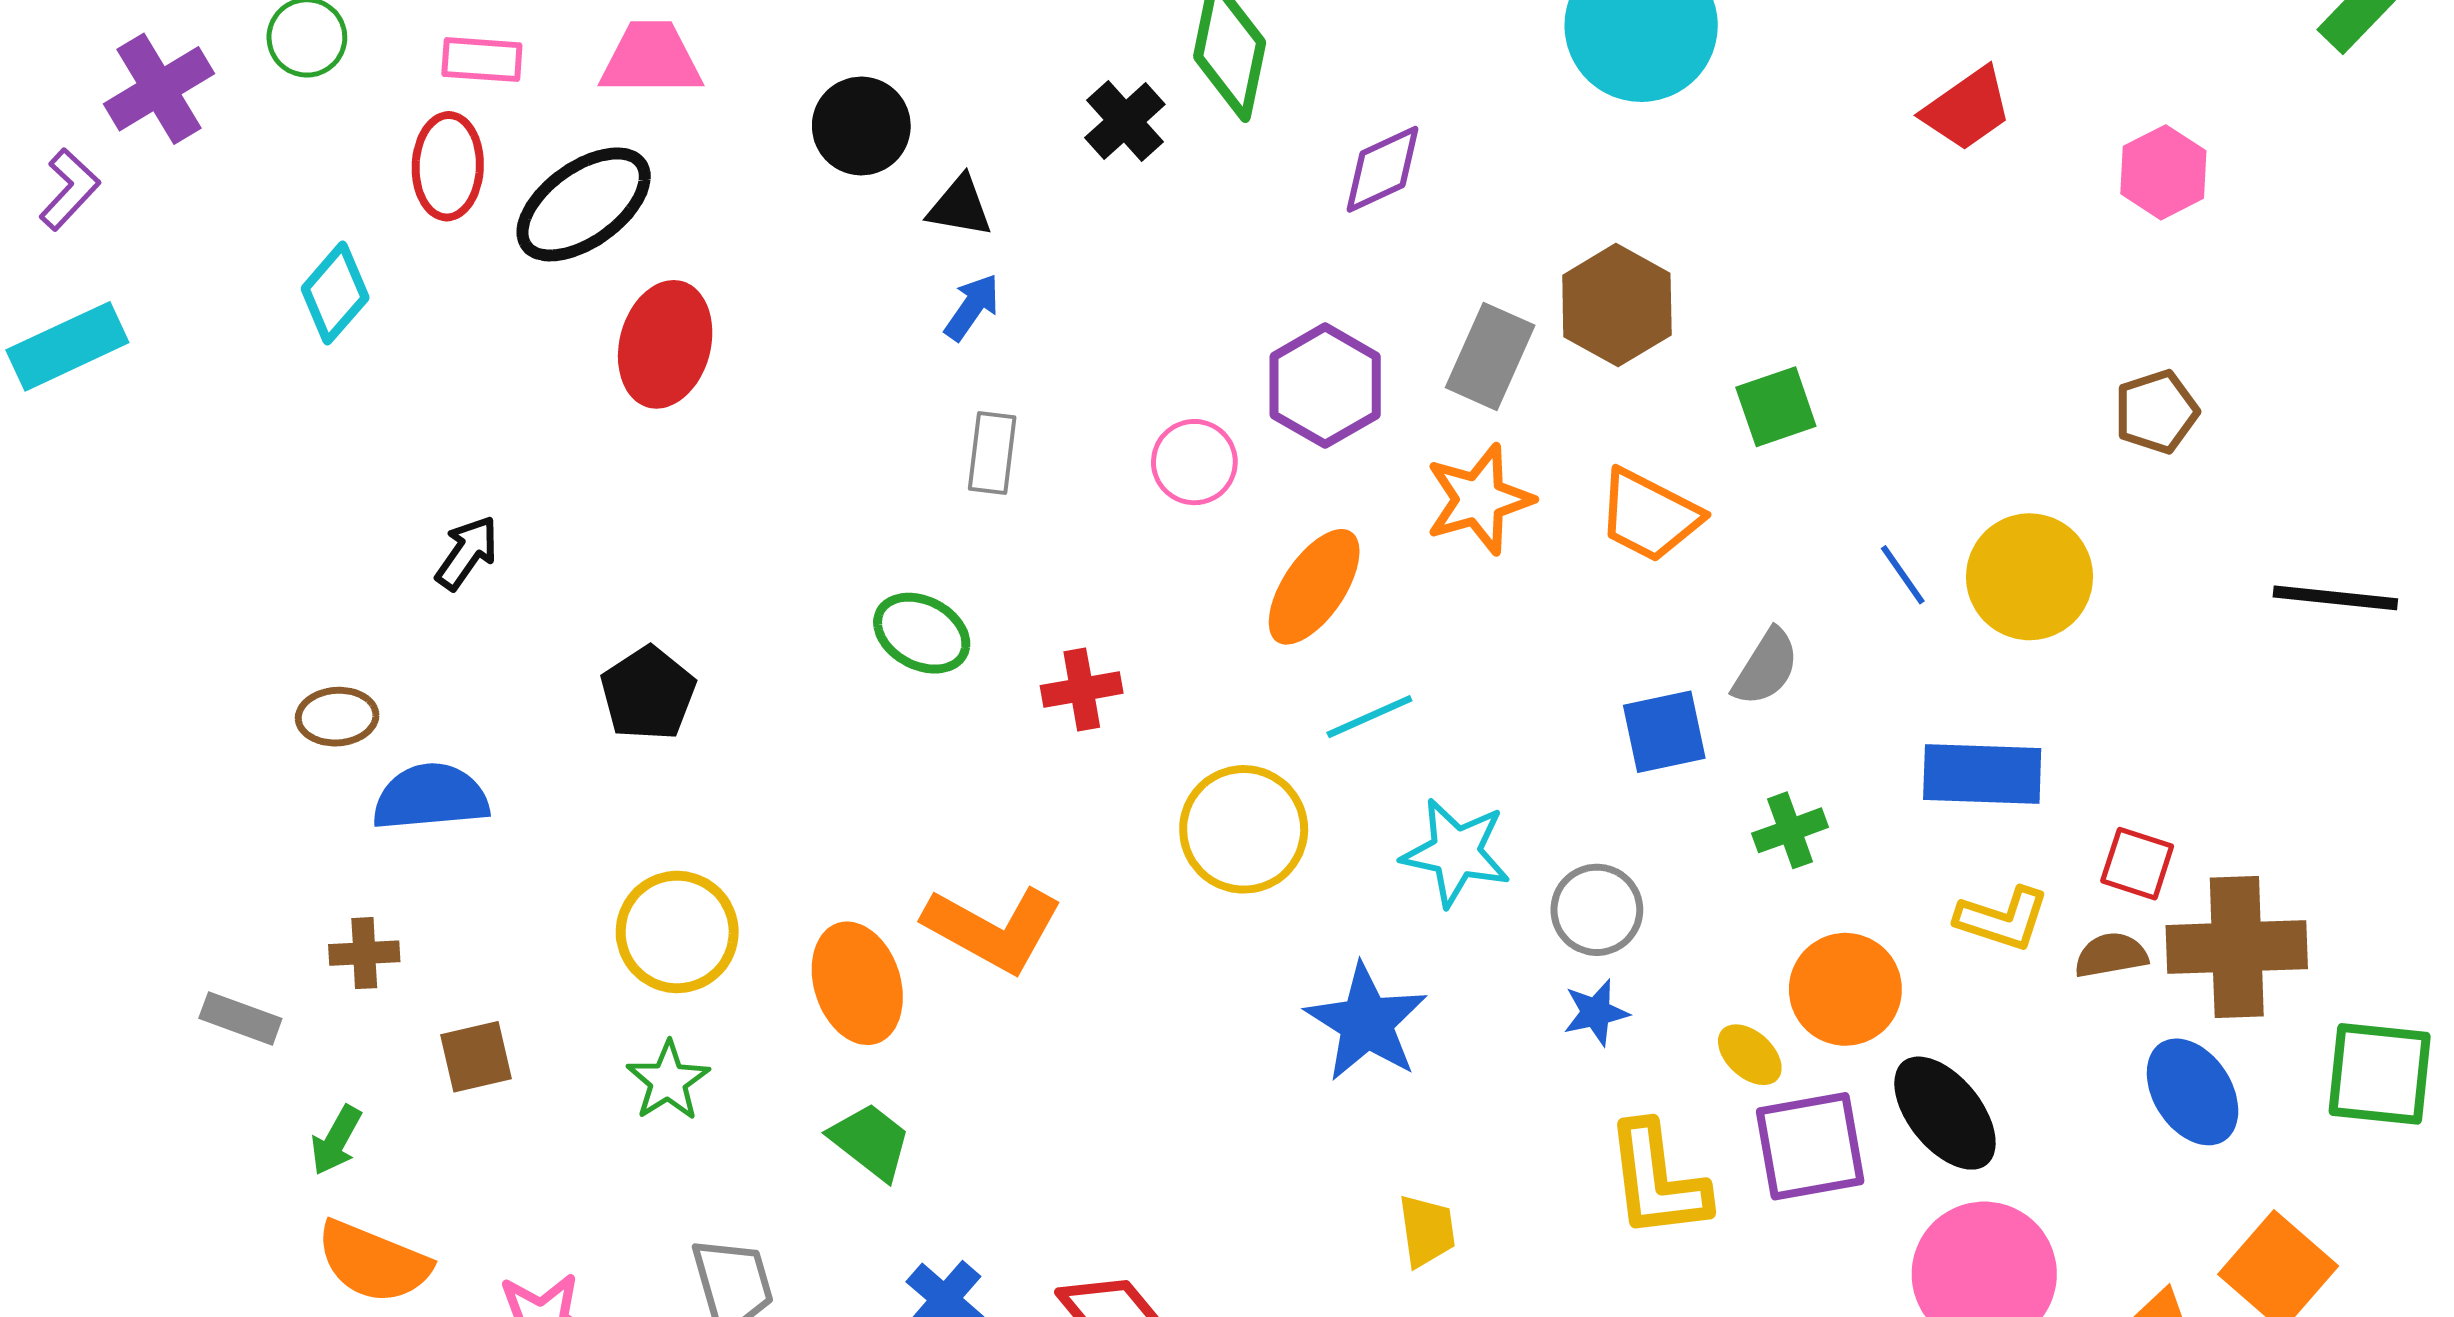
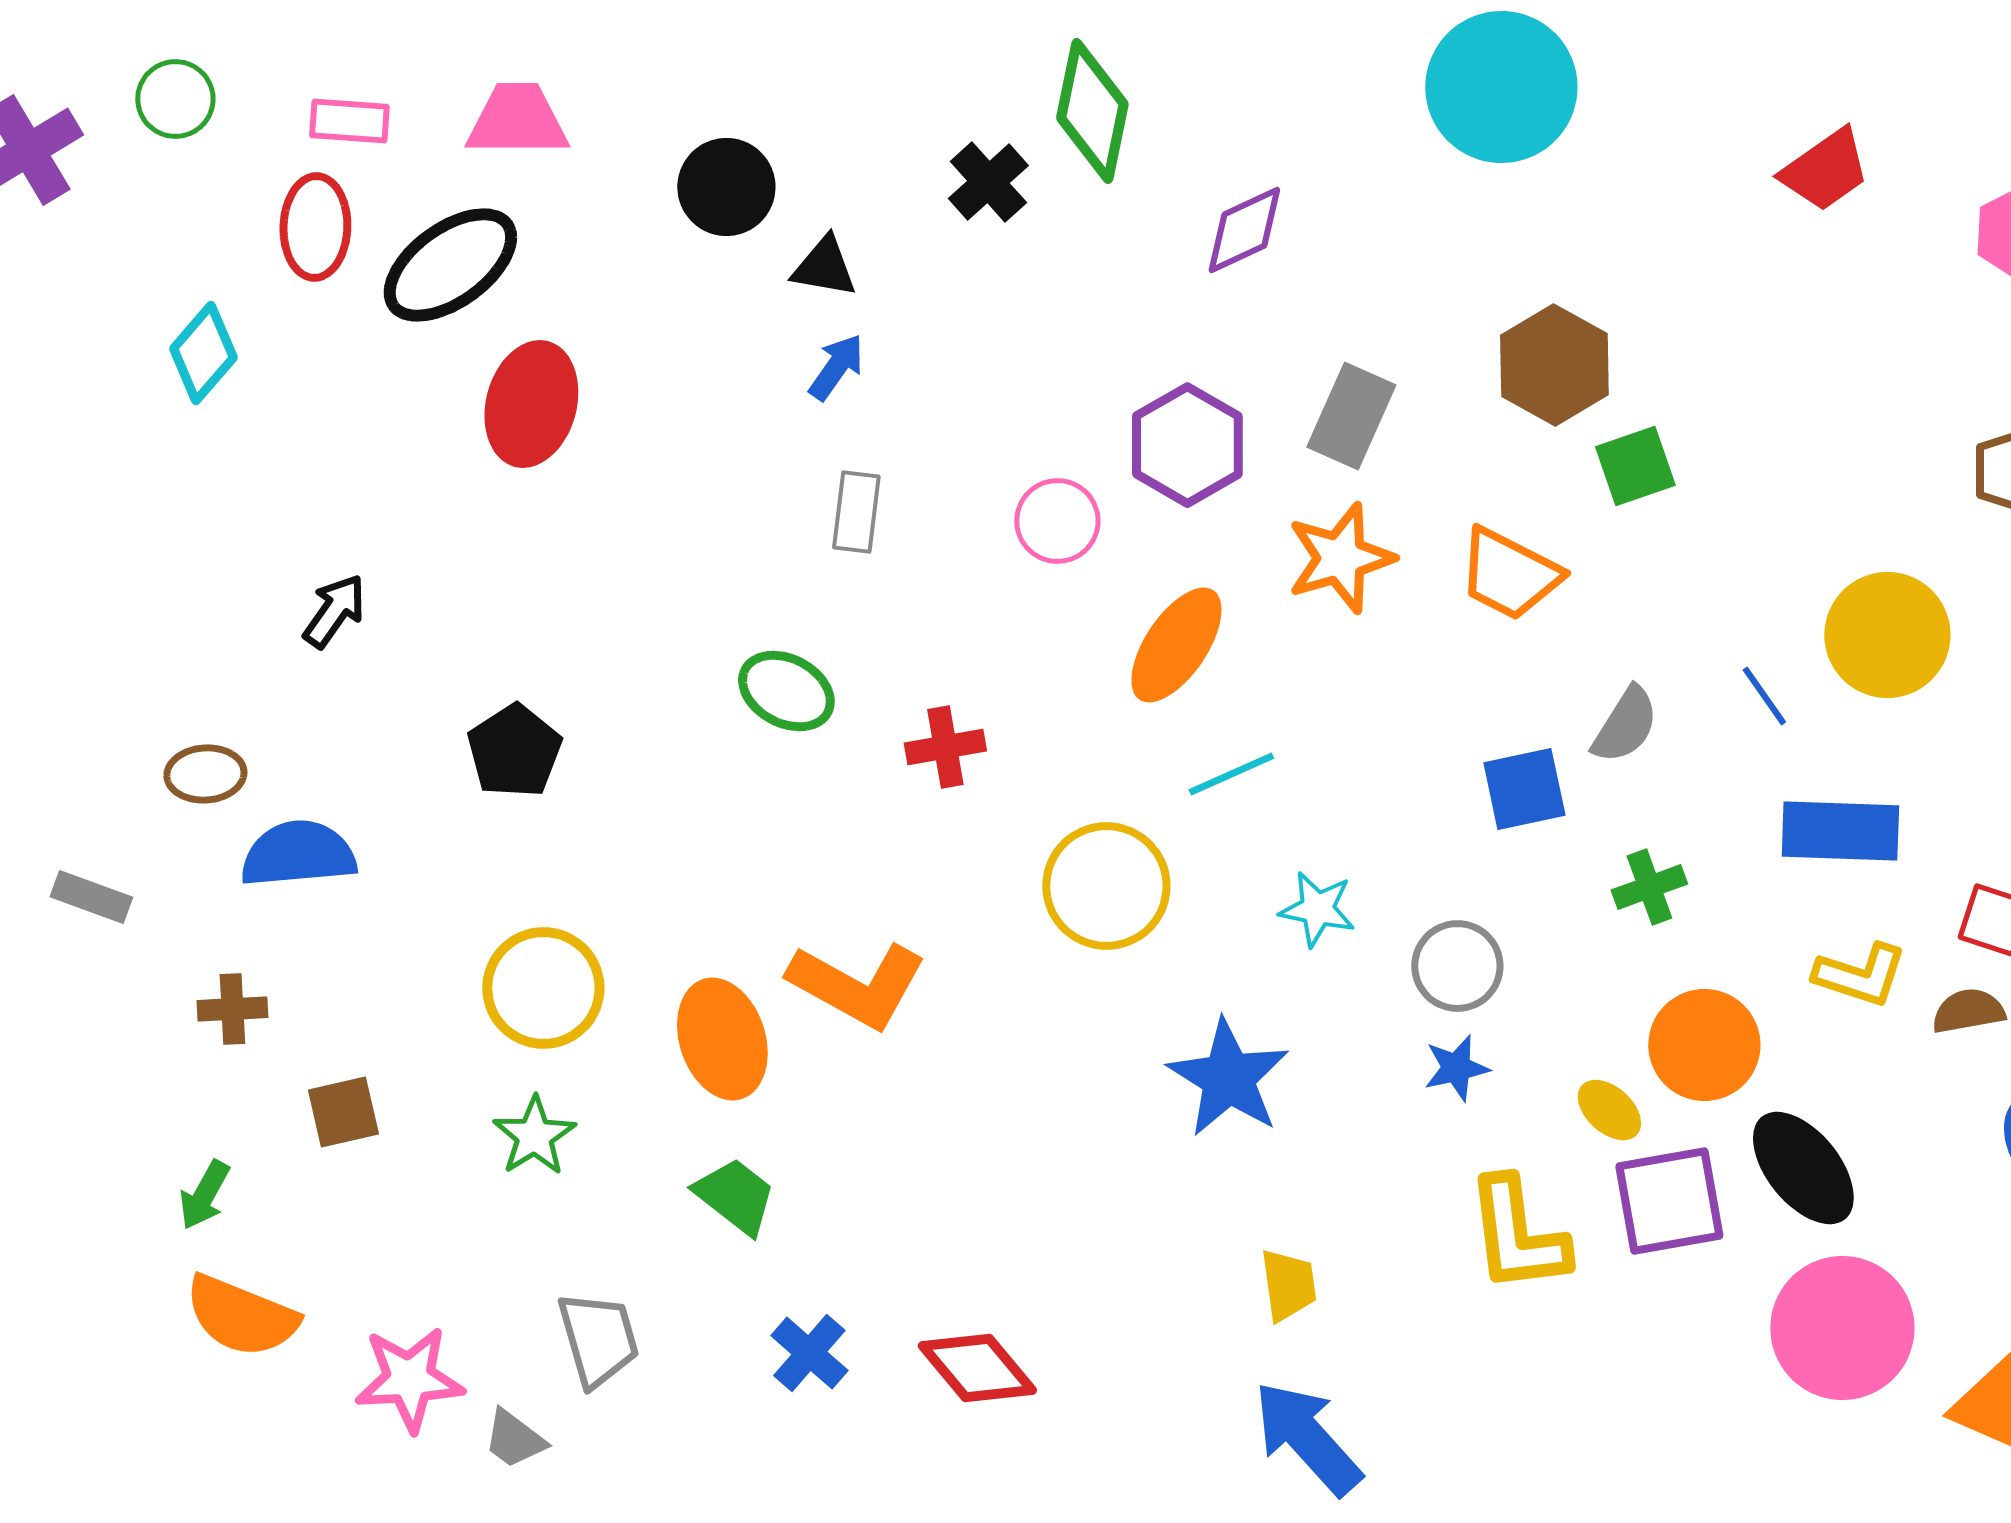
brown hexagon: (1617, 305) -> (1554, 365), moved
blue line: (1903, 575) -> (1764, 696), moved
cyan star: (1456, 852) -> (1317, 909), size x0.7
gray rectangle: (240, 1018) -> (91, 897), moved

